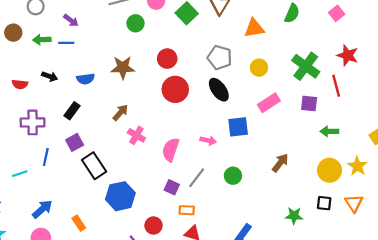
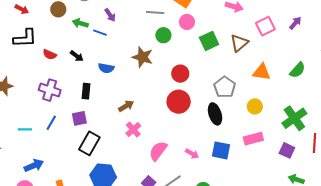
brown star: (123, 68) -> (142, 57), moved
black rectangle: (72, 111) -> (86, 91), turned -49
black rectangle: (94, 166) -> (89, 143), turned 45

